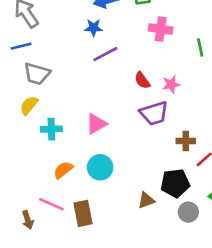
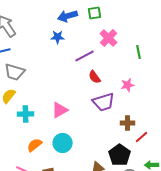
pink cross: (161, 29) -> (109, 38), turned 36
purple line: (105, 54) -> (85, 56), moved
pink star: (171, 84) -> (128, 85), moved
black pentagon: (175, 183) -> (120, 155), turned -30

